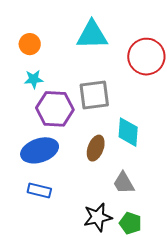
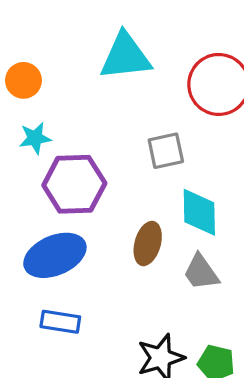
gray square: (94, 95) -> (166, 151), moved, size x0.7
gray trapezoid: (124, 183) -> (201, 272), moved

